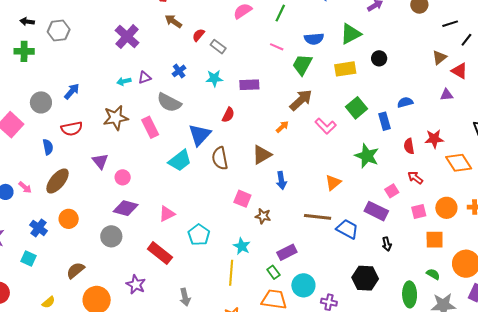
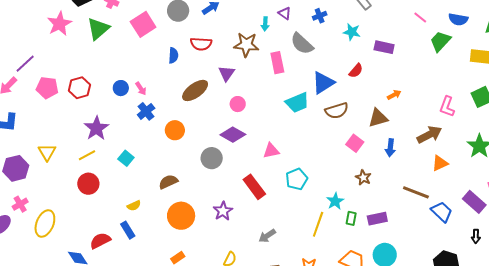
purple triangle: (145, 78) -> (285, 13), turned 40
cyan arrow: (124, 81) -> (265, 24), moved, turned -88
brown arrow: (301, 100) -> (429, 135), moved
pink L-shape: (326, 126) -> (447, 107), turned 50
orange arrow: (282, 127) -> (394, 95), moved
brown semicircle: (220, 158) -> (337, 111), turned -110
purple triangle: (100, 161) -> (227, 73), moved
brown ellipse: (57, 181) -> (195, 90), moved
pink square: (242, 199) -> (355, 143), moved
blue cross: (39, 228) -> (146, 111), moved
green rectangle: (273, 272) -> (351, 218), moved, turned 32
gray arrow: (185, 297) -> (267, 236), turned 54

